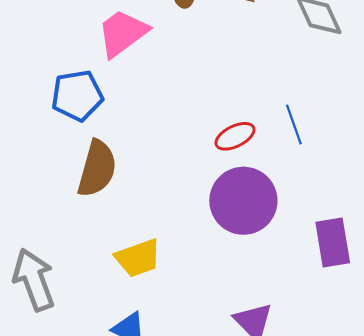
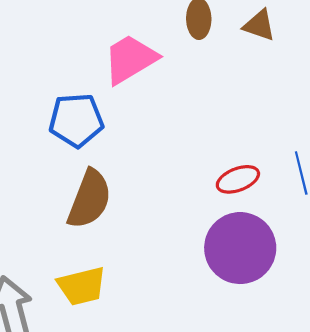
yellow trapezoid: (138, 258) -> (82, 286), moved

